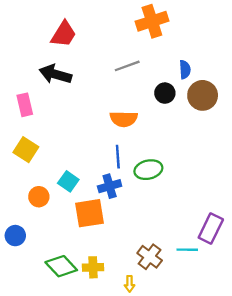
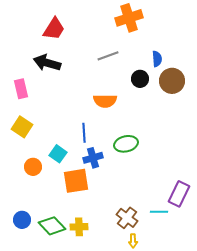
blue line: (118, 157) -> (84, 133), moved
blue circle: (15, 236) -> (22, 220), moved
yellow arrow: (130, 284) -> (133, 241), moved

